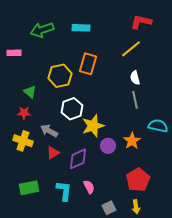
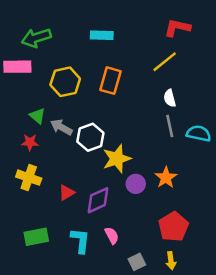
green arrow: (42, 30) -> (36, 38), moved
pink rectangle: (14, 53) -> (17, 67), size x1.5
yellow hexagon: (60, 76) -> (65, 82), moved
cyan semicircle: (158, 126) -> (199, 133), moved
gray arrow: (49, 131) -> (61, 127), moved

